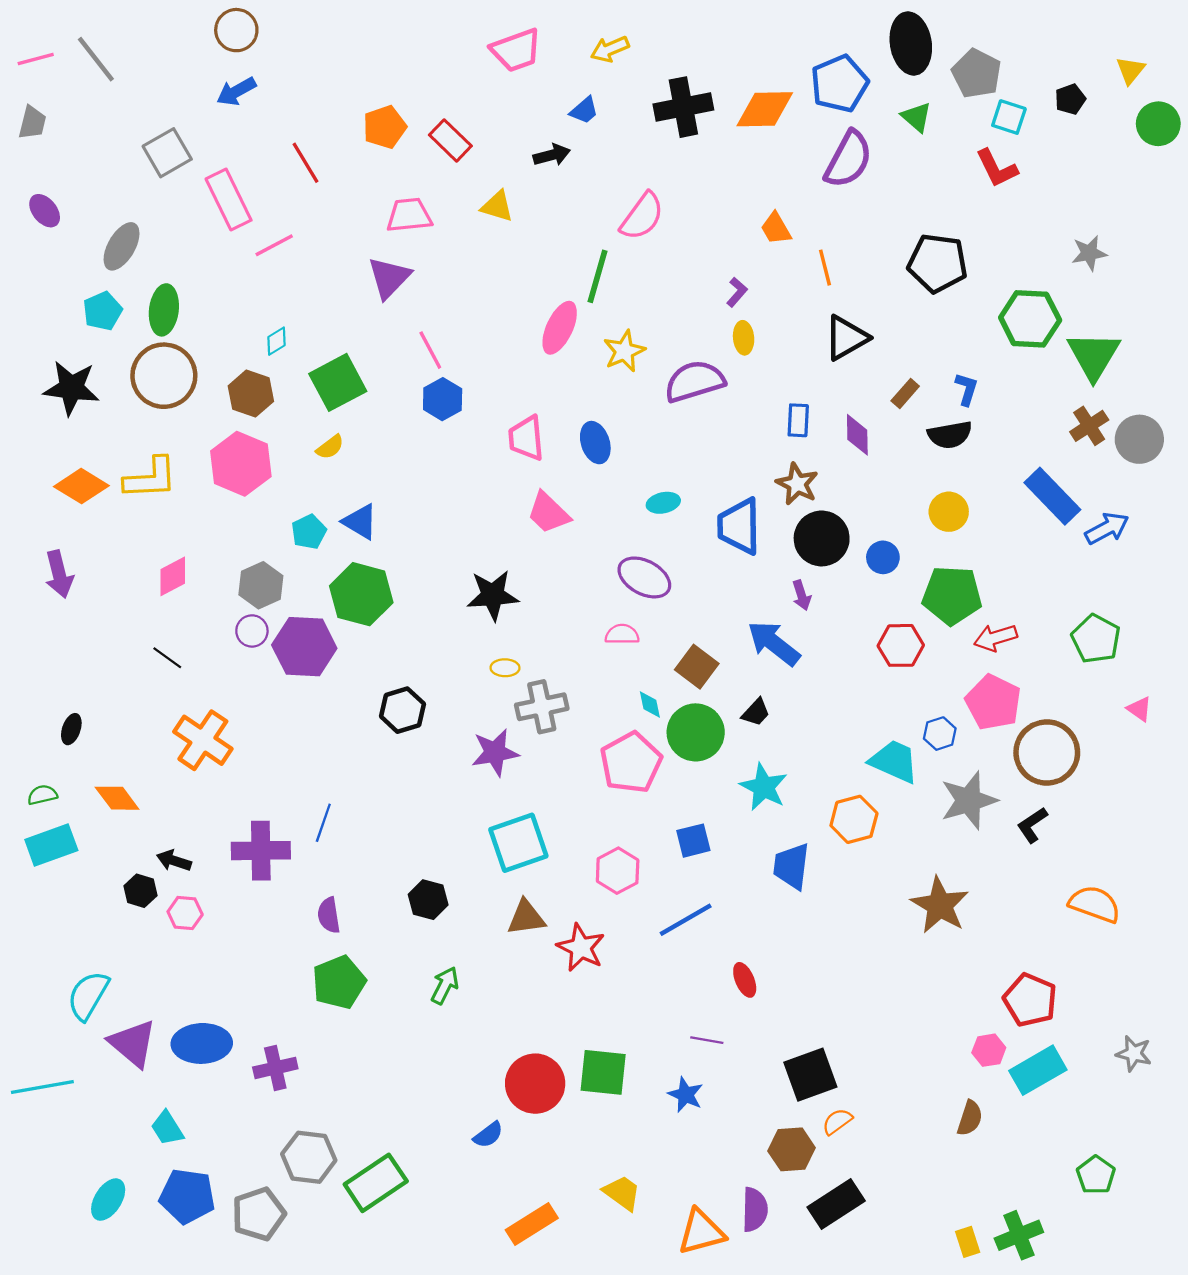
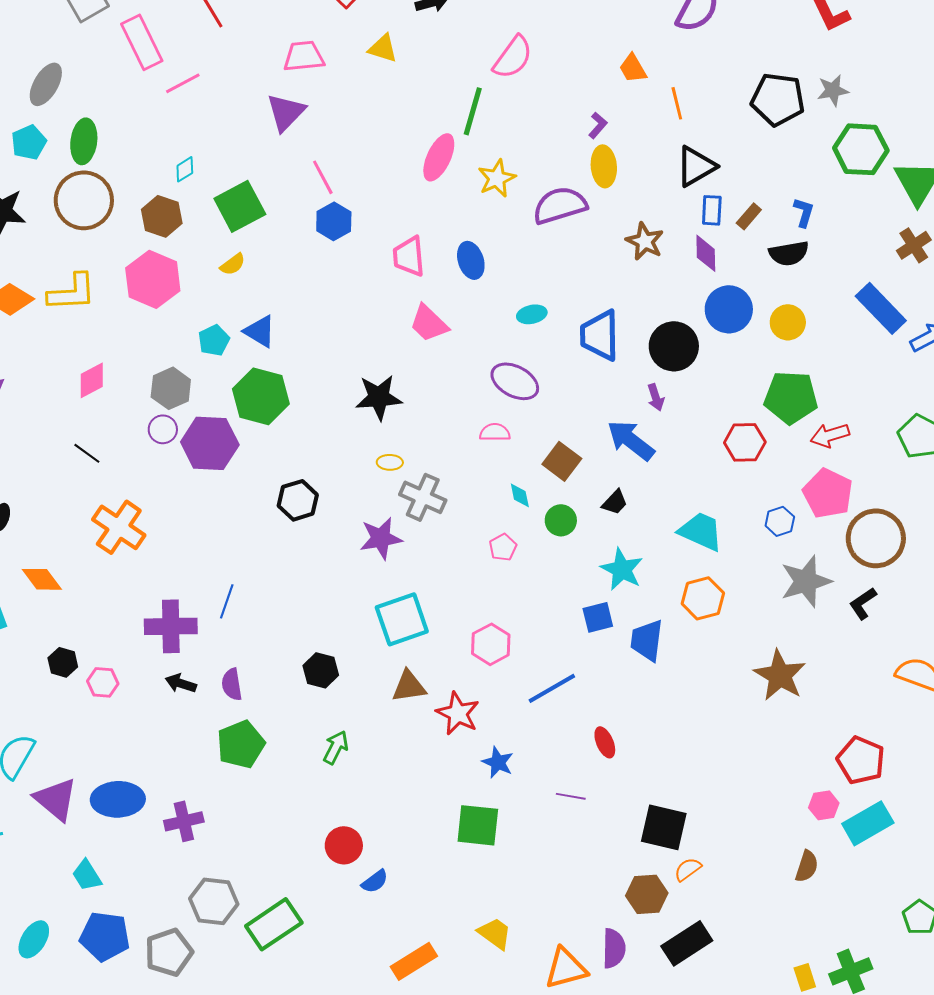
gray star: (1089, 253) -> (833, 90), moved
yellow ellipse: (744, 338) -> (604, 166), size x1.4
blue rectangle: (798, 420) -> (712, 210), moved
brown star: (797, 484) -> (645, 241), moved
blue circle: (883, 557) -> (729, 309), moved, size x1.6
gray cross: (542, 707) -> (423, 497), turned 36
green circle: (696, 732) -> (561, 520), size x0.6
cyan trapezoid: (894, 761) -> (701, 531), moved
pink pentagon: (631, 763) -> (503, 547), size x0.5
blue square: (693, 841) -> (598, 617), moved
black arrow: (174, 861) -> (181, 683), moved
black square: (810, 1075) -> (664, 827), turned 33
red circle: (535, 1084) -> (344, 845), moved, size x0.7
blue star: (686, 1095) -> (498, 762), moved

